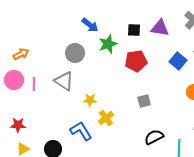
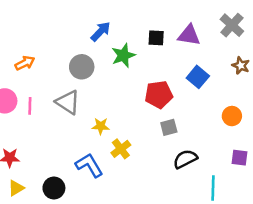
blue arrow: (90, 25) -> (101, 31), turned -84
orange arrow: (21, 54) -> (25, 63), moved
red pentagon: (136, 61) -> (159, 95), moved
blue square: (178, 61) -> (198, 77), moved
black semicircle: (154, 137) -> (185, 159), moved

